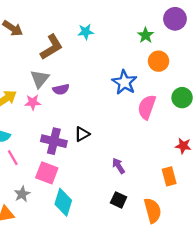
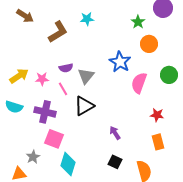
gray triangle: (40, 79) -> (86, 76), moved
black triangle: (82, 134) -> (84, 106), size x1.5
purple cross: (54, 141) -> (45, 112), moved
red star: (183, 146) -> (157, 115), moved
pink line: (13, 158) -> (63, 89), moved

